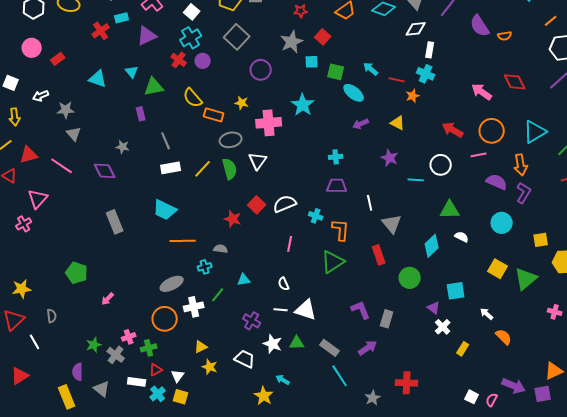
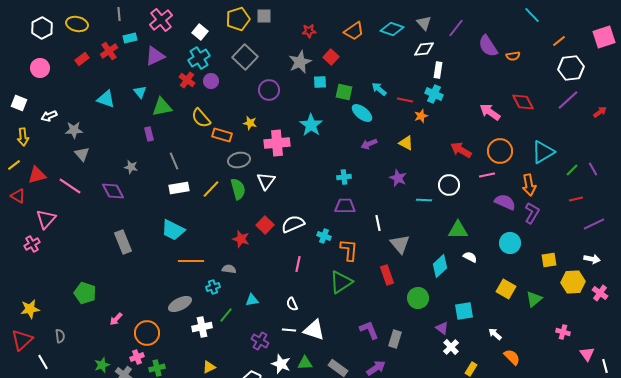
red rectangle: (58, 59) -> (82, 59), moved
green triangle: (526, 279) -> (534, 299), size x0.7
orange circle: (165, 319) -> (147, 333), moved

